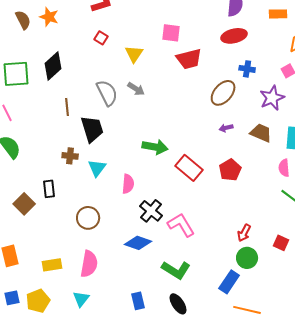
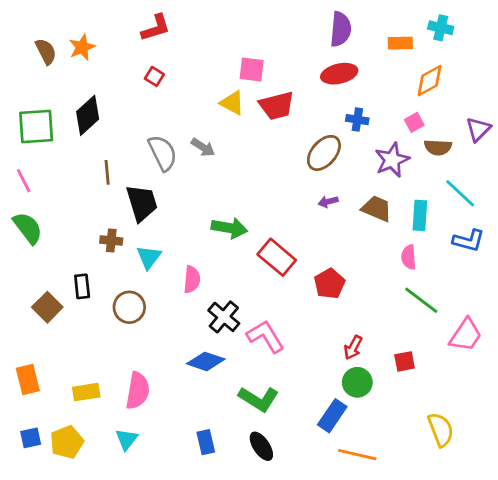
orange star: (49, 17) -> (82, 47), turned 30
yellow triangle: (134, 54) -> (232, 103), moved, turned -36
red pentagon: (230, 170) -> (329, 284), moved
brown circle: (88, 218) -> (129, 307), moved
red square: (281, 243) -> (405, 361), turned -35

